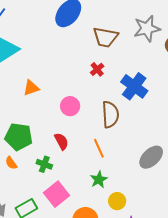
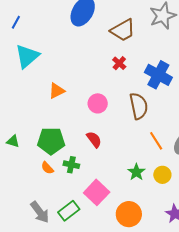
brown trapezoid: (105, 37) -> (123, 30), turned -32
orange line: (99, 148) -> (156, 141), moved
green cross: (44, 164) -> (71, 165), moved
yellow circle: (117, 201) -> (162, 175), moved

